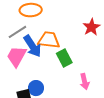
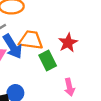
red star: (91, 27) -> (68, 43), moved

